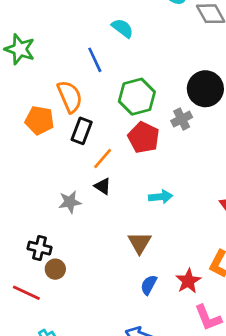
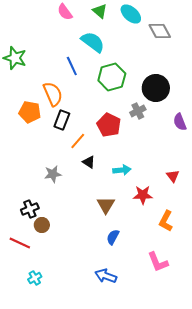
cyan semicircle: (122, 28) -> (93, 42), size x1.4
green hexagon: (137, 97) -> (112, 77), moved
black triangle: (103, 186) -> (89, 162), moved
black cross: (39, 248) -> (30, 209), turned -36
red star: (188, 281) -> (143, 195), moved, turned 30

